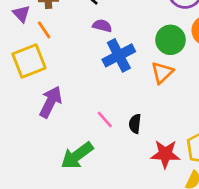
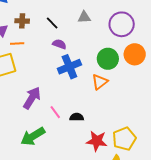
orange line: (44, 30) -> (17, 43), turned -64
purple arrow: (51, 102) -> (32, 98), moved
black semicircle: (135, 124) -> (77, 117), turned 80

